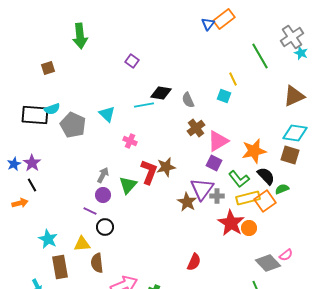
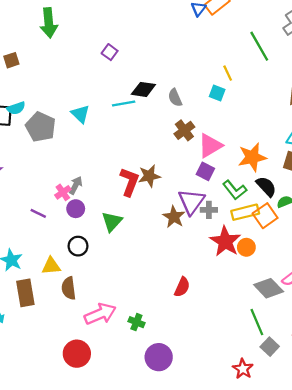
pink cross: (130, 141) -> (63, 192), moved, turned 32
green triangle: (128, 185) -> (112, 222), moved
purple line: (90, 211) -> (38, 213), moved

